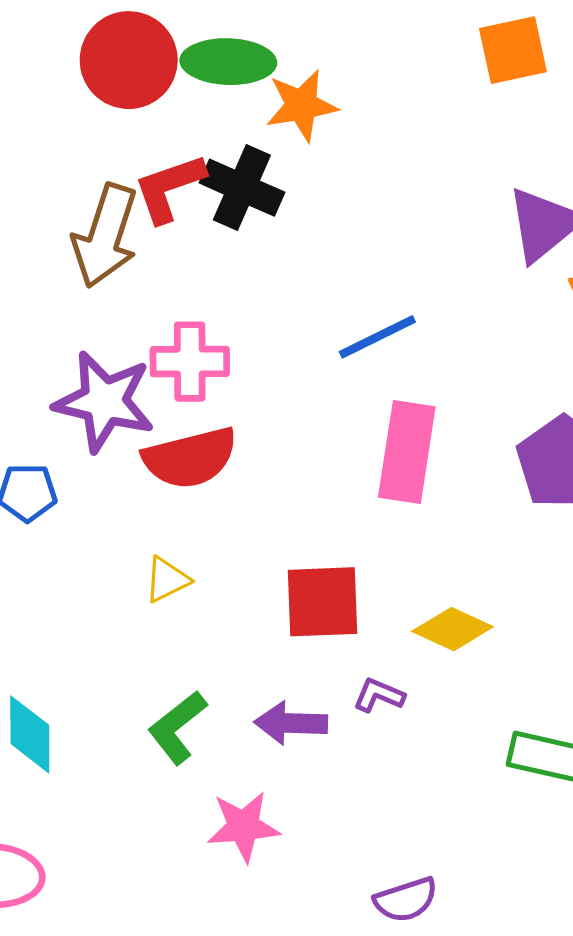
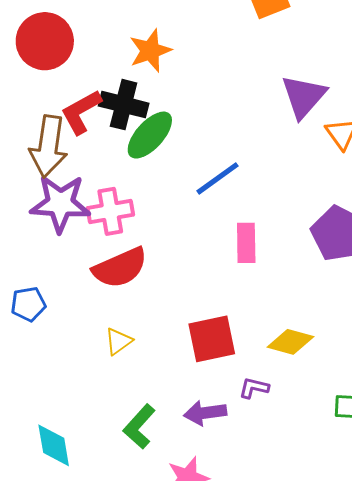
green ellipse: (228, 62) -> (150, 135), moved, turned -40
purple star: (104, 401) -> (60, 203), moved
pink rectangle: (407, 452) -> (246, 243), size x0.7

